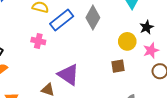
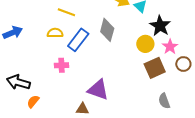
black star: (147, 27) -> (160, 26), size x1.5
brown square: (118, 66) -> (155, 68), moved, size x1.5

